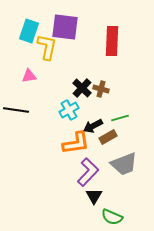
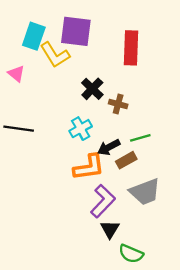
yellow L-shape: (47, 47) -> (55, 55), turned 136
pink triangle: (29, 76) -> (16, 74), moved, turned 49
black cross: (82, 88) -> (92, 89), moved

